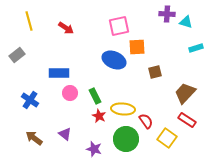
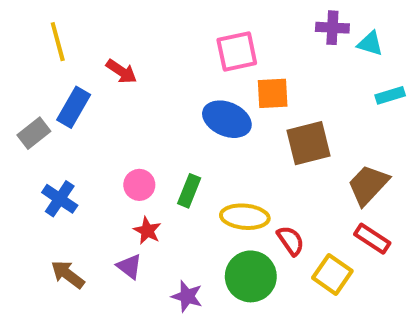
red arrow: (66, 28) -> (121, 71), moved
gray rectangle: (17, 55) -> (34, 133), moved
brown square: (155, 72) -> (309, 143), size x1.6
blue rectangle: (59, 73) -> (74, 107), moved, turned -60
green rectangle: (95, 96) -> (189, 191), turned 49
red star: (99, 116) -> (147, 231), moved

